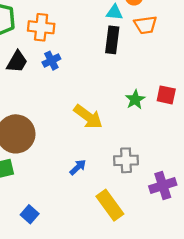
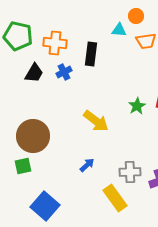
black rectangle: (112, 40) -> (91, 54), moved
gray cross: (126, 160) -> (130, 172), moved
blue square: (30, 214) -> (45, 206), size x1.8

